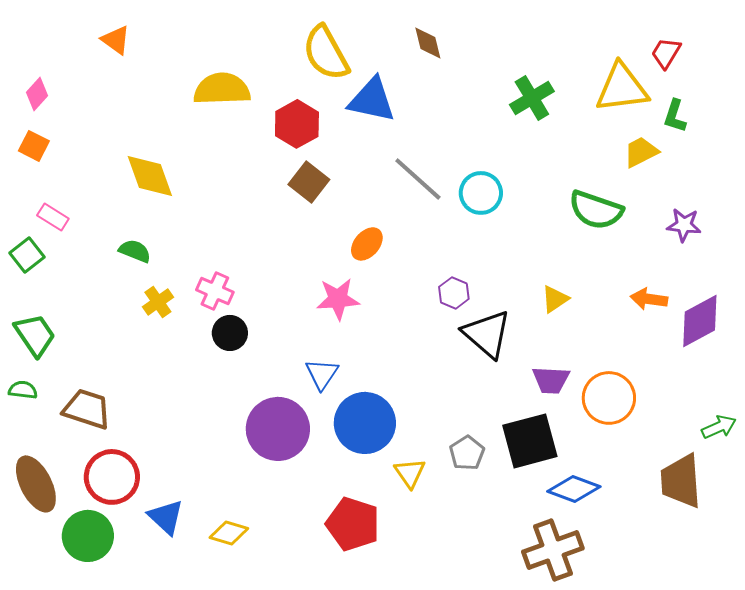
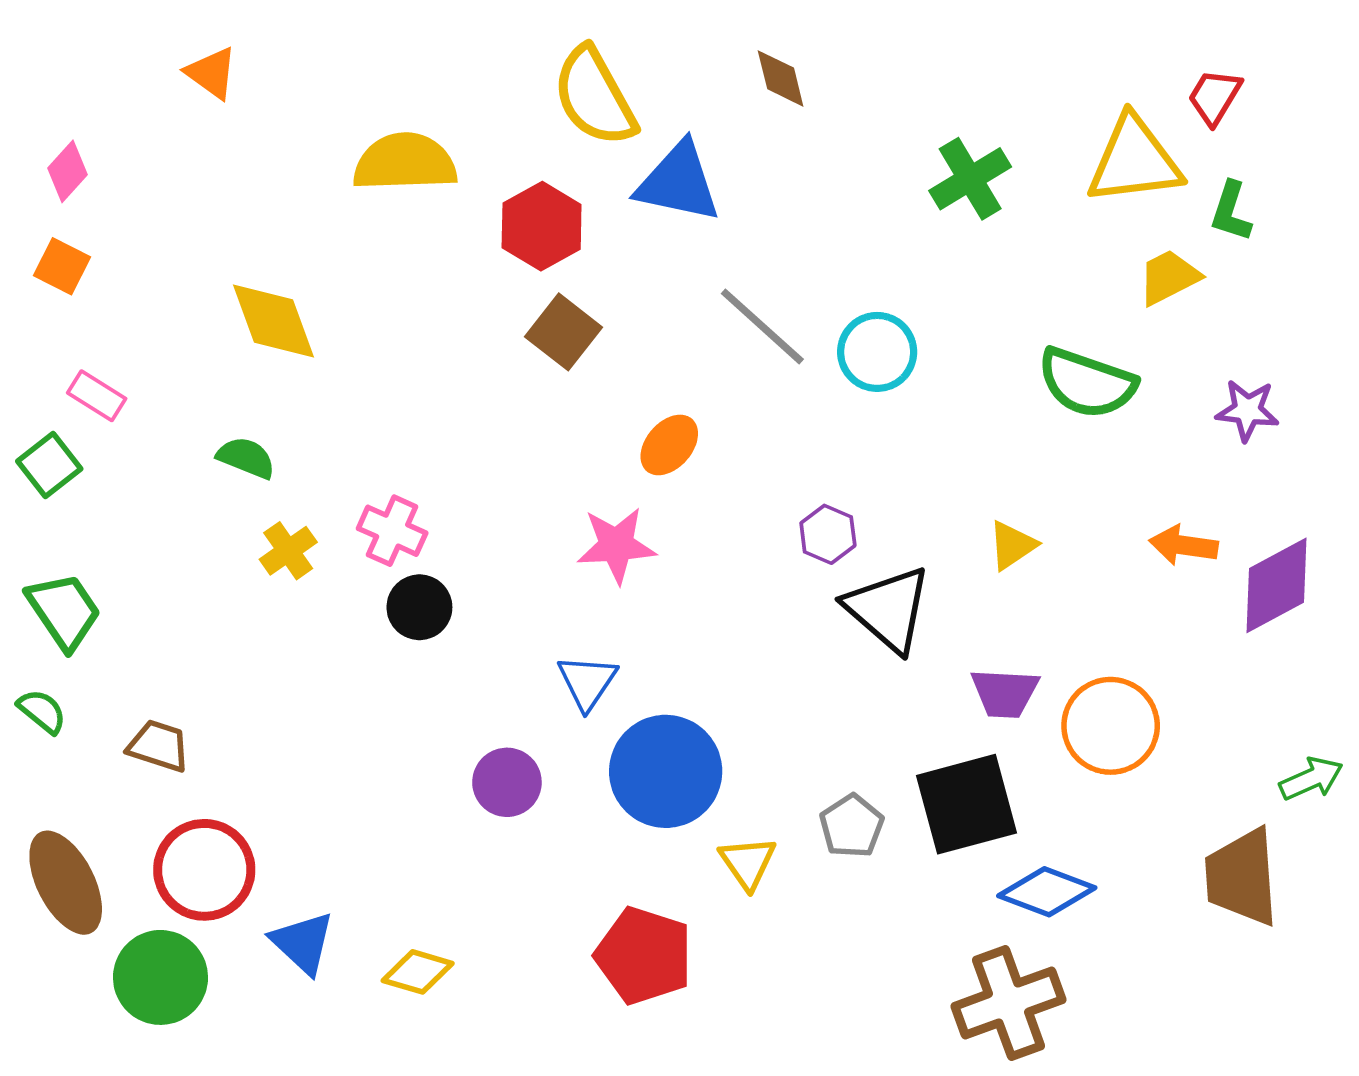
green semicircle: (23, 390) -> (42, 711), turned 32
brown trapezoid: (87, 409) -> (159, 746), size x0.7
purple circle: (278, 429) -> (507, 782), size x0.6

